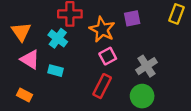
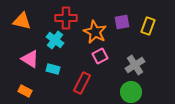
yellow rectangle: (176, 14) -> (148, 26), moved
orange triangle: (21, 32) -> (22, 21), moved, turned -42
red rectangle: (102, 86) -> (82, 83), moved

